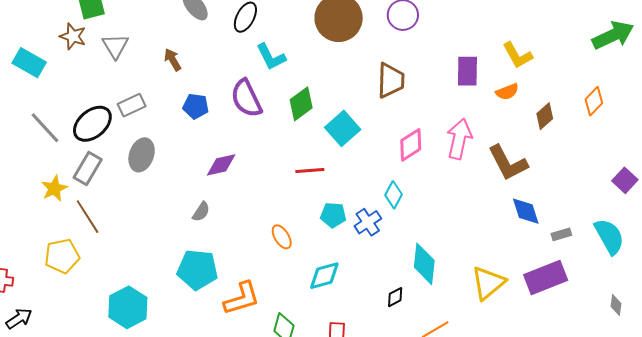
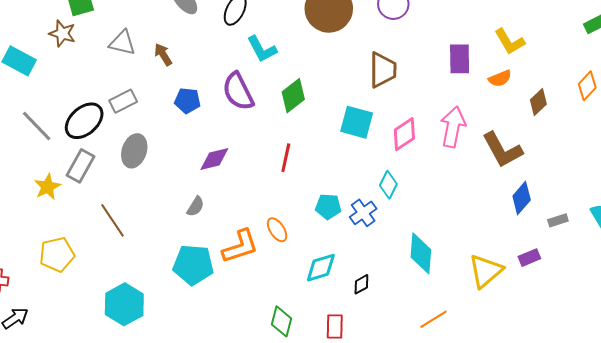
gray triangle: (115, 46) -> (122, 43), moved, turned -44
cyan square: (343, 128) -> (357, 122), moved, turned -32
red line: (310, 170) -> (286, 158), moved, turned -72
blue diamond: (526, 211) -> (522, 198), turned 60
brown line: (88, 217) -> (112, 220), moved
purple rectangle: (546, 278) -> (529, 258), moved, size x0.5
black diamond: (395, 297) -> (361, 284), moved
orange L-shape: (242, 298) -> (240, 246), moved

